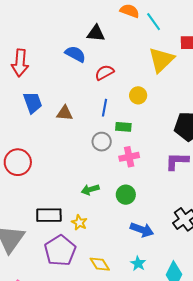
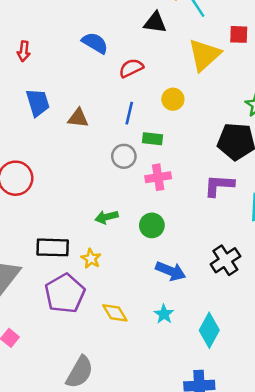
black triangle: (96, 33) -> (155, 23), moved
red arrow: (20, 63) -> (24, 51), size x0.6

